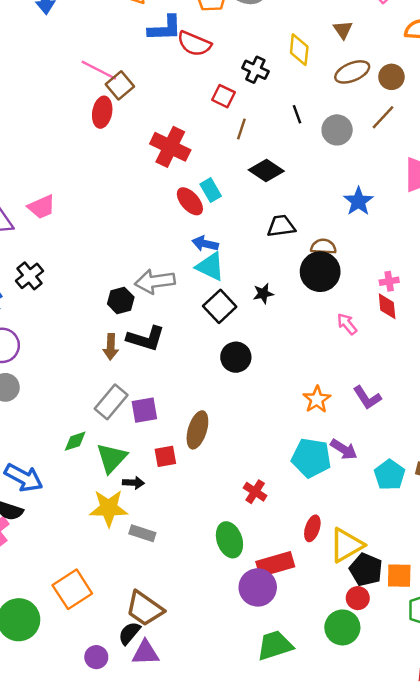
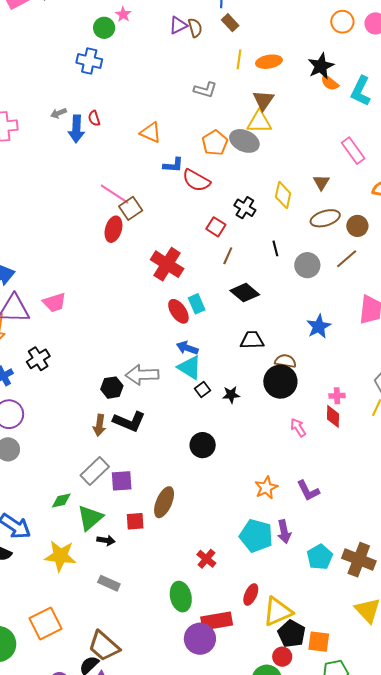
blue L-shape: (165, 28) -> (173, 165), size x0.7
black square: (220, 306) -> (203, 390), moved, size x0.6
purple arrow: (344, 449) -> (284, 532), turned 40
yellow star: (109, 508) -> (60, 556), moved

